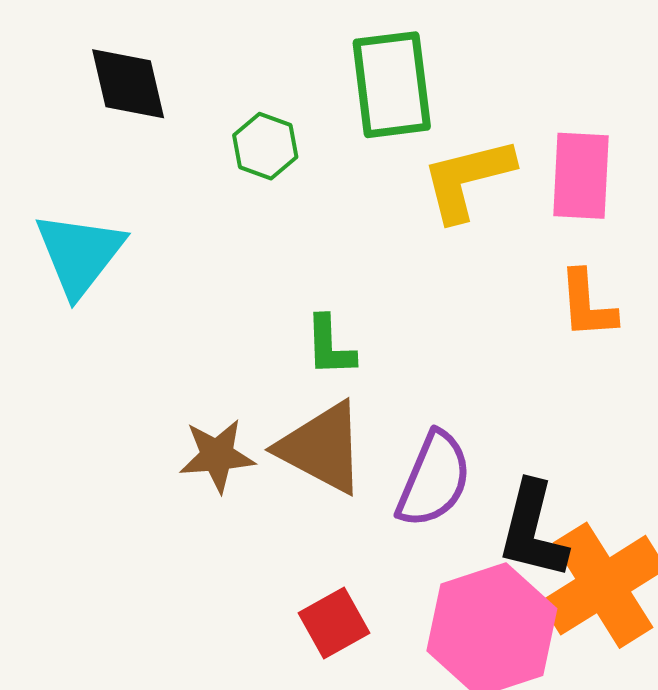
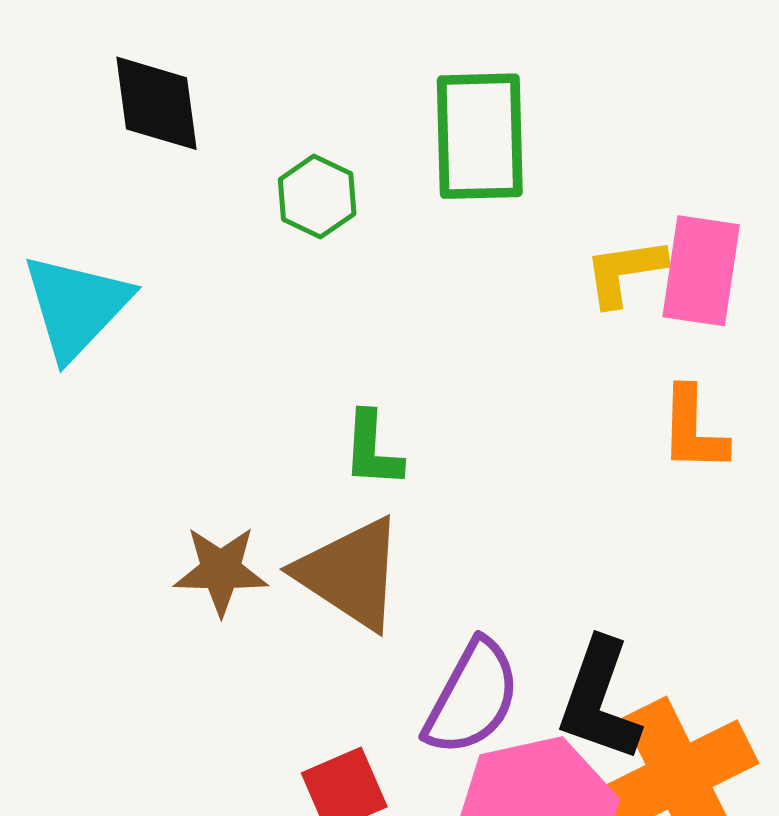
yellow L-shape: (467, 179) -> (625, 272), moved, size x0.7
purple semicircle: (434, 479) -> (472, 698), moved

